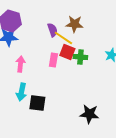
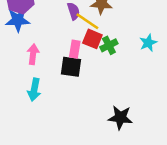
green cross: (80, 57) -> (109, 45), turned -32
black square: (37, 103) -> (71, 67), moved

